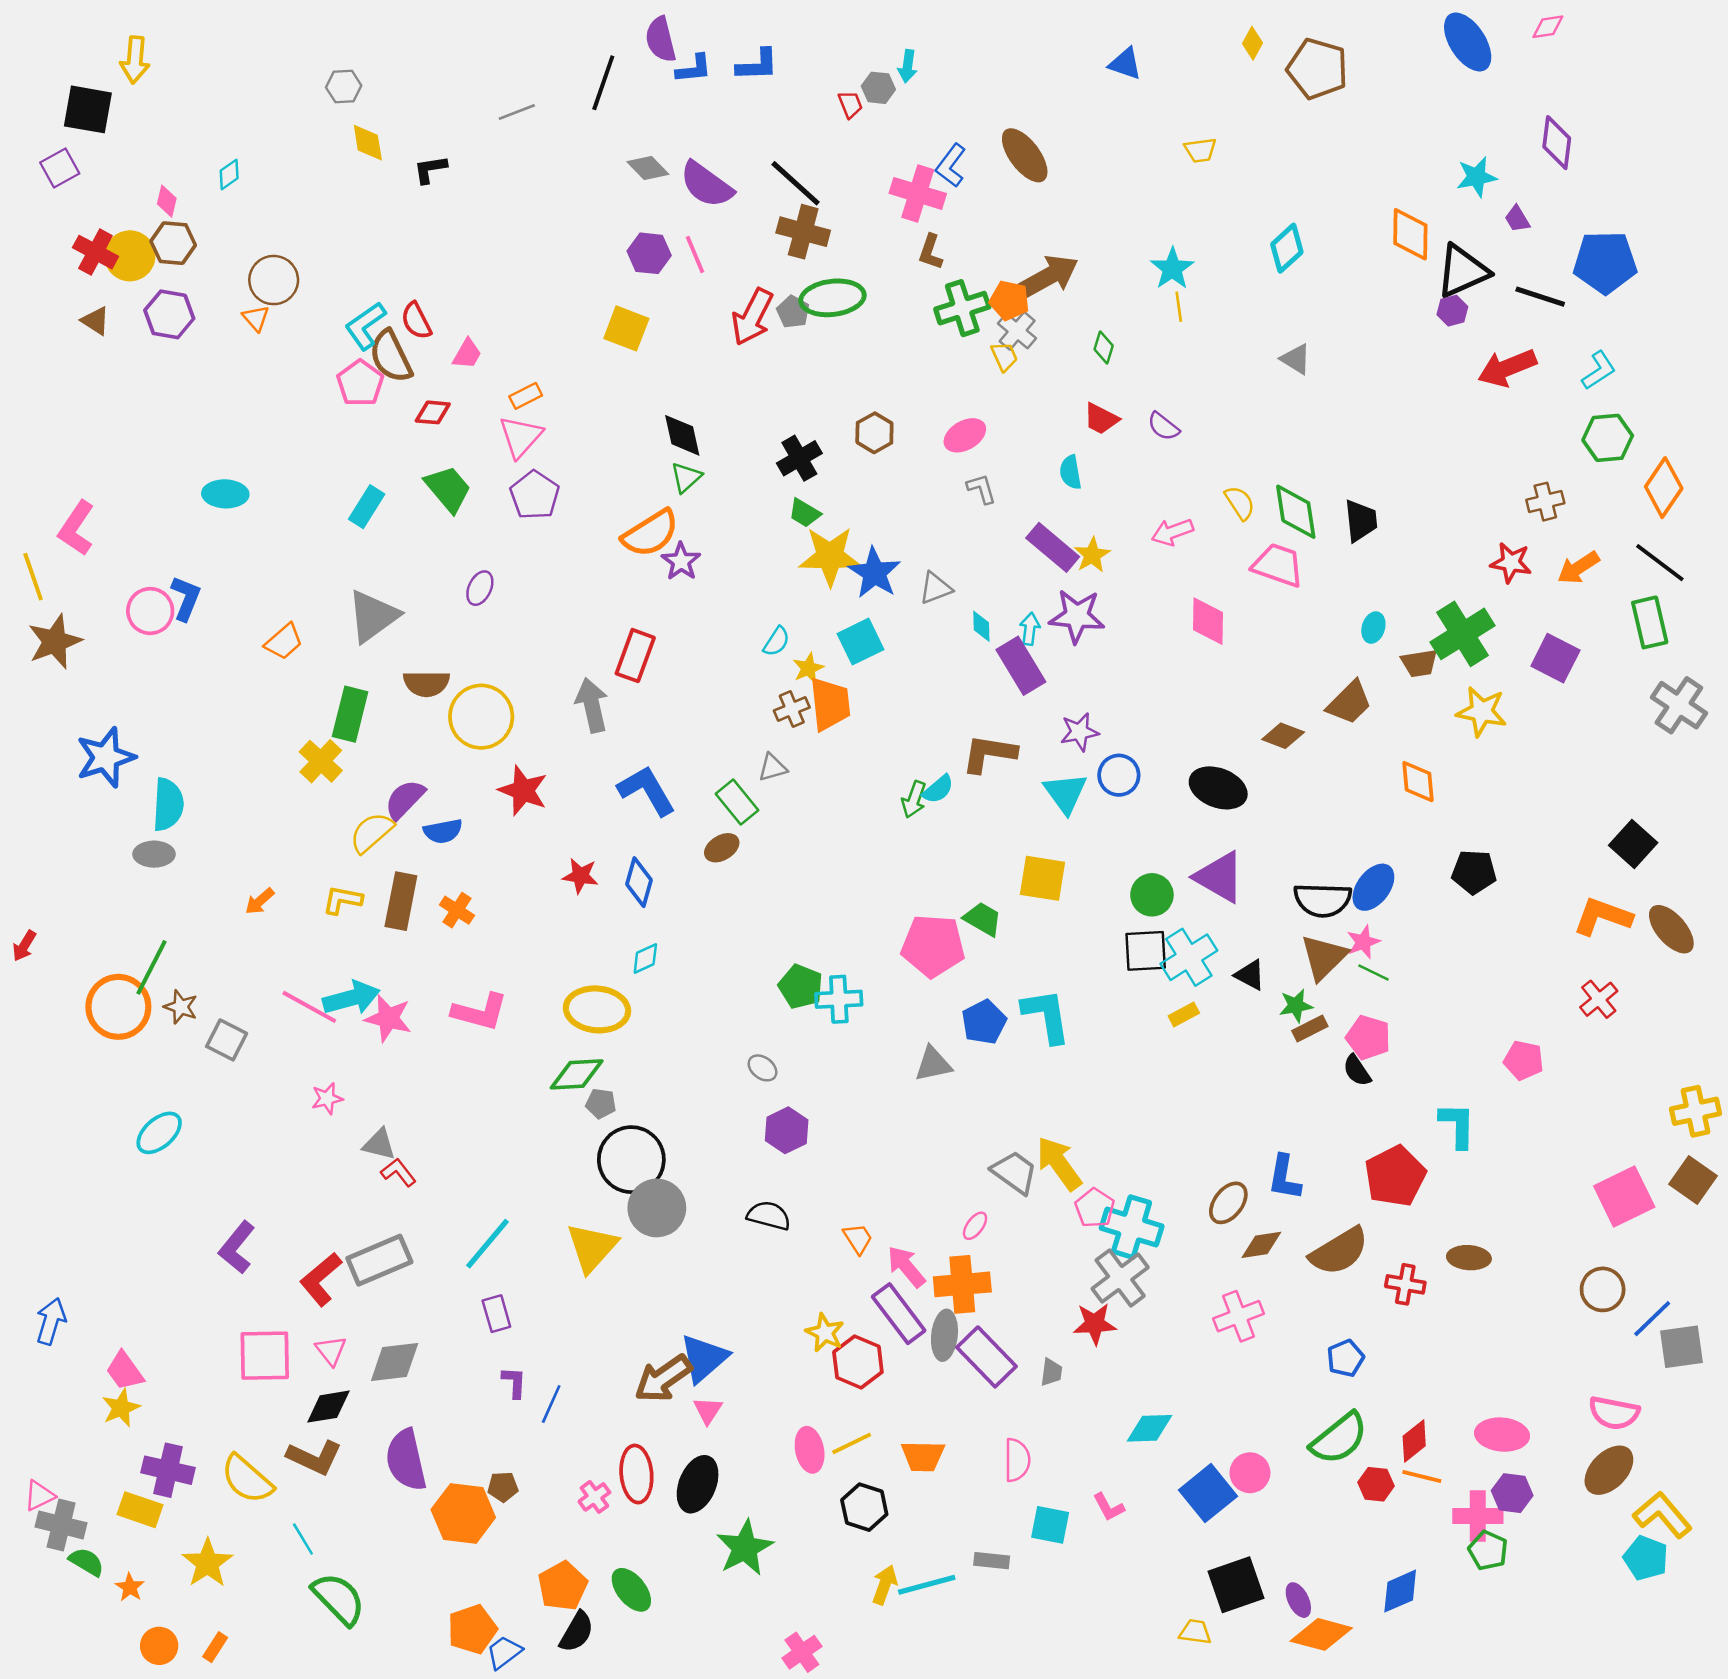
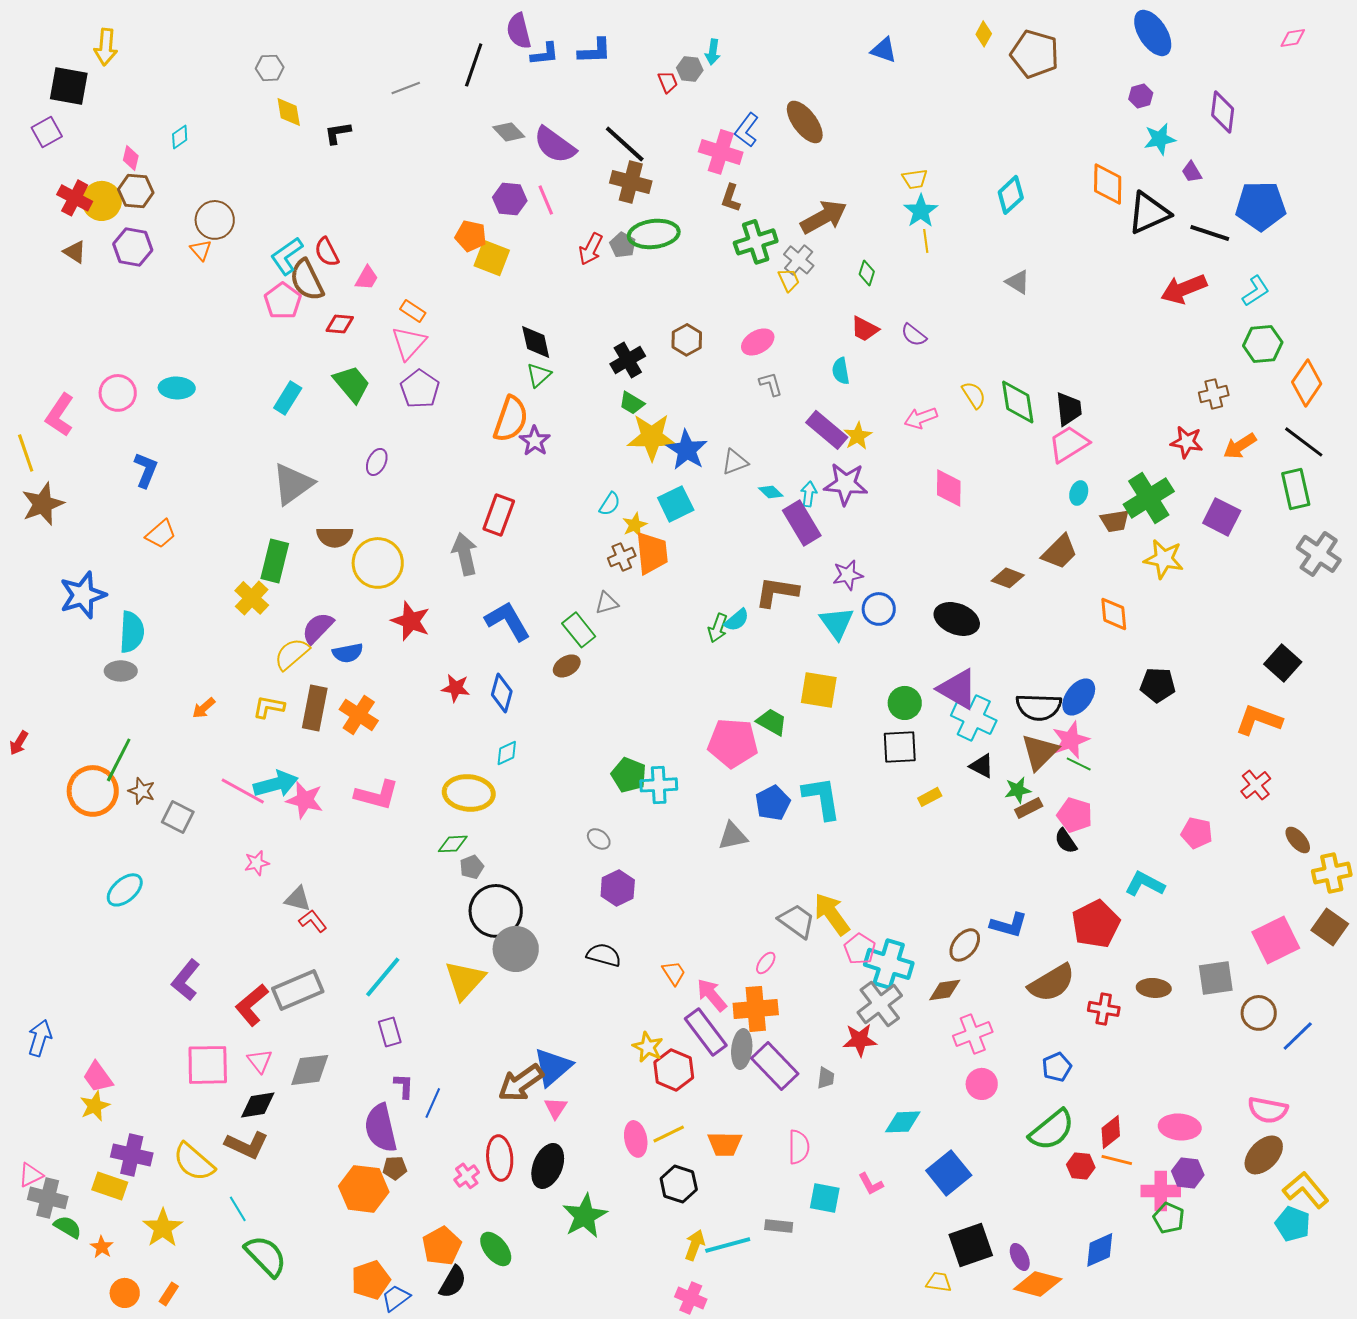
pink diamond: (1548, 27) -> (1293, 38), moved
yellow trapezoid: (1200, 150) -> (915, 179), moved
orange pentagon: (1009, 300) -> (471, 236), moved
purple hexagon: (1452, 311) -> (1141, 96), moved
red arrow: (752, 317) -> (591, 249), size x0.7
orange rectangle: (526, 396) -> (413, 311), turned 60
orange semicircle: (650, 533) -> (511, 419), turned -39
pink trapezoid: (1278, 565) -> (1069, 444), moved, turned -51
pink circle: (150, 611) -> (118, 393), moved
cyan diamond: (981, 626) -> (771, 492), turned -45
orange trapezoid: (284, 642) -> (161, 534), moved
orange cross: (457, 910) -> (359, 715), size x1.4
brown ellipse: (1671, 929) -> (1298, 840), moved, size x0.7
pink star: (1363, 942) -> (1071, 740), size x1.4
cyan cross: (1189, 957) -> (974, 718), moved, turned -33
green diamond: (577, 1074) -> (453, 844), size x0.7
gray pentagon: (601, 1104) -> (472, 867), turned -30
cyan L-shape: (1457, 1125) -> (1145, 884), turned -63
blue L-shape: (1284, 1177) -> (1009, 925), turned -84
brown diamond: (1261, 1245) -> (945, 990), moved
gray square: (1681, 1347) -> (1216, 978), moved
purple semicircle: (406, 1460) -> (381, 1128), moved
pink circle: (1250, 1473) -> (982, 1084), moved
pink cross: (802, 1652) -> (691, 1298), moved, turned -32

